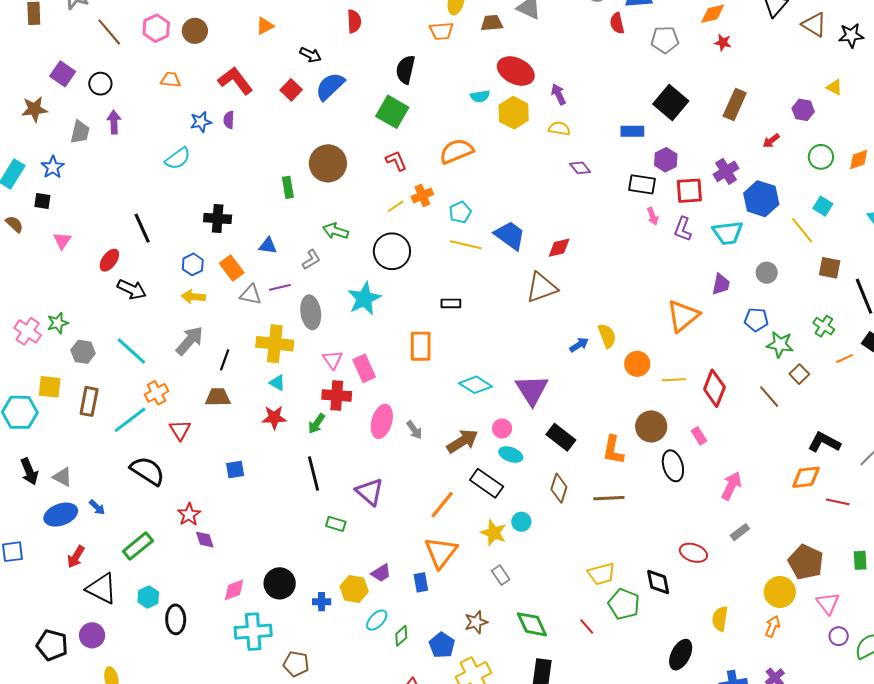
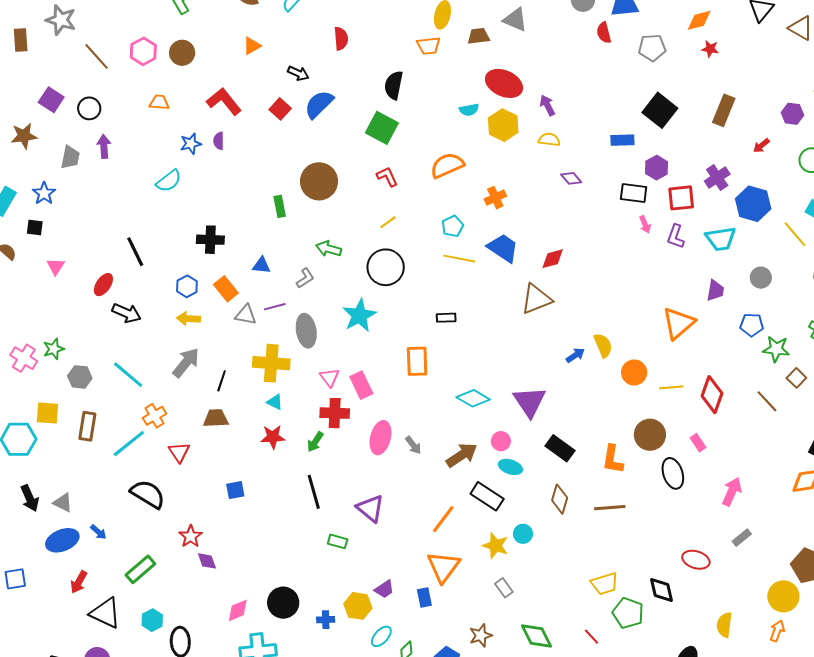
orange cross: (422, 195) -> (495, 198), moved

